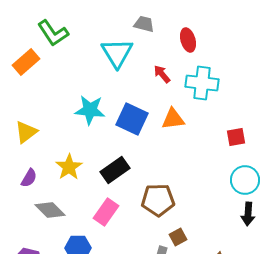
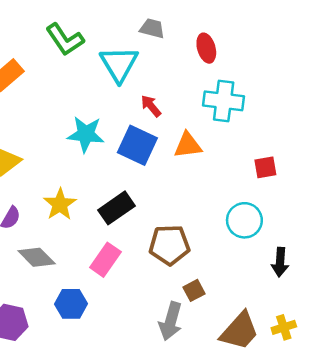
green L-shape: (53, 33) -> (65, 39), moved
red arrow: (162, 74) -> (151, 106), moved
cyan circle: (245, 180) -> (244, 220), moved

